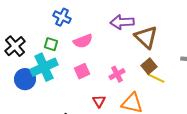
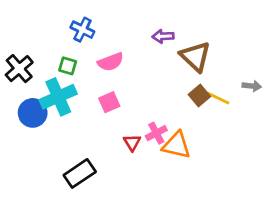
purple arrow: (122, 22) -> (163, 36), size x0.7
pink cross: (117, 74) -> (156, 133), moved
yellow line: (156, 78) -> (218, 98), moved

